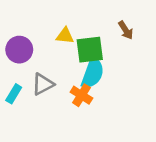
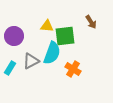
cyan semicircle: (93, 73) -> (52, 53), moved
orange cross: (81, 95) -> (73, 69), moved

